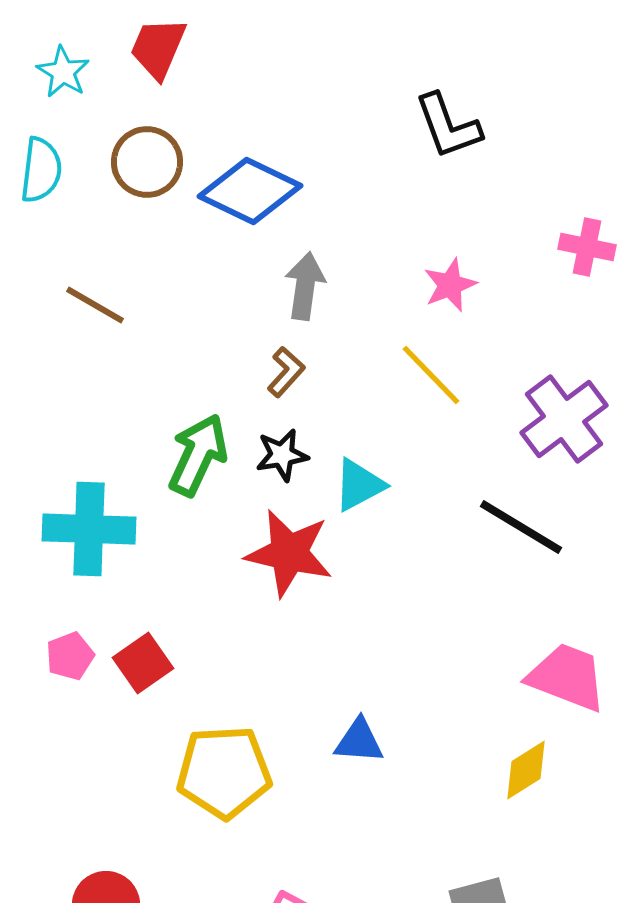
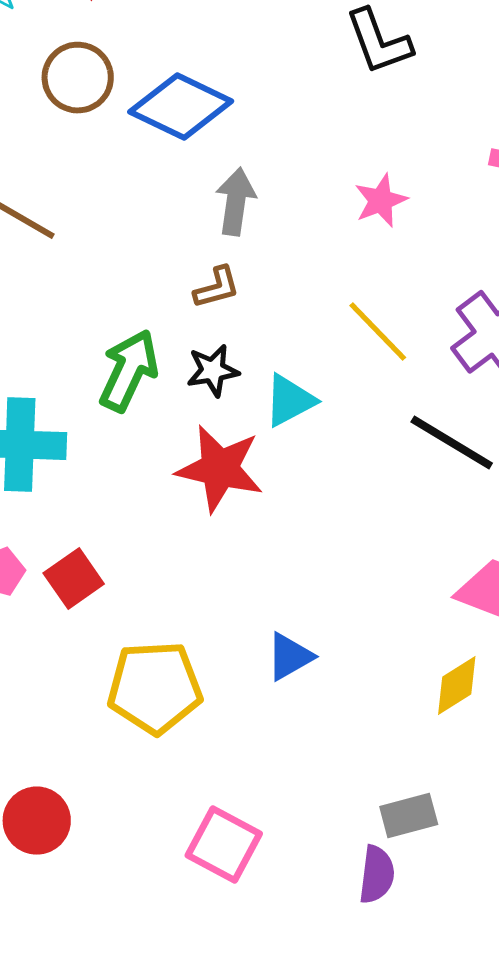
brown L-shape: (286, 372) -> (217, 288), turned 33
yellow line: (431, 375) -> (378, 332), moved
blue triangle: (359, 741) -> (290, 657), turned -34

